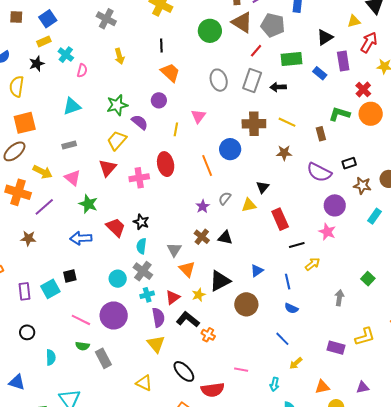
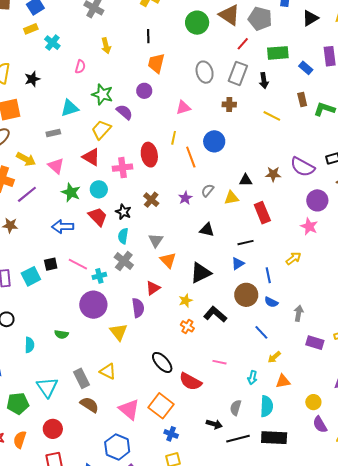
black triangle: (325, 37) -> (310, 18), moved
black star: (37, 64) -> (32, 79), moved
pink semicircle: (82, 71) -> (80, 67), moved
orange trapezoid: (170, 73) -> (156, 63), turned -120
black arrow: (278, 87) -> (264, 81), turned -98
green star: (117, 105) -> (102, 94), turned 30
cyan triangle: (72, 106) -> (70, 108), moved
pink triangle: (198, 116) -> (183, 108), turned 35
brown cross: (254, 124) -> (229, 105), moved, size x0.6
yellow line: (176, 129) -> (174, 138), moved
brown rectangle: (321, 134) -> (302, 100), moved
brown star: (284, 153) -> (273, 174), moved
red triangle: (108, 168) -> (91, 157), turned -42
black triangle: (263, 187) -> (246, 180), turned 48
brown cross: (202, 237) -> (151, 200), moved
black line: (297, 245) -> (246, 243), moved
cyan circle: (118, 279) -> (99, 189), moved
cyan cross: (147, 295) -> (99, 276), moved
yellow star: (199, 295) -> (186, 301), moved
gray arrow: (339, 298) -> (299, 313), moved
brown circle: (246, 304) -> (246, 295), moved
black L-shape: (188, 319) -> (215, 314), moved
pink line: (81, 320) -> (78, 264), moved
yellow triangle: (156, 344) -> (119, 332), moved
gray rectangle: (103, 358) -> (81, 378), moved
yellow triangle: (144, 383) -> (108, 371), moved
orange triangle: (322, 387) -> (283, 381), moved
red semicircle: (213, 390) -> (190, 381), turned 35

